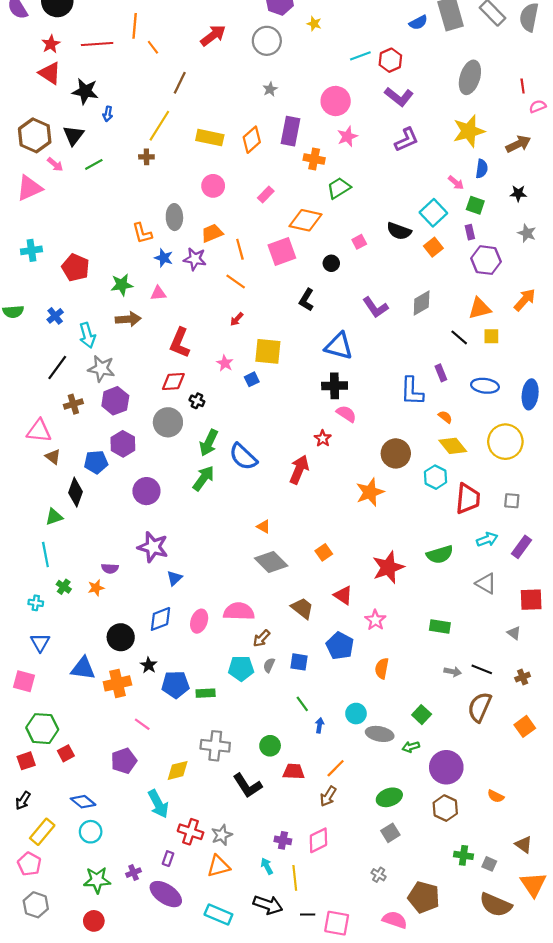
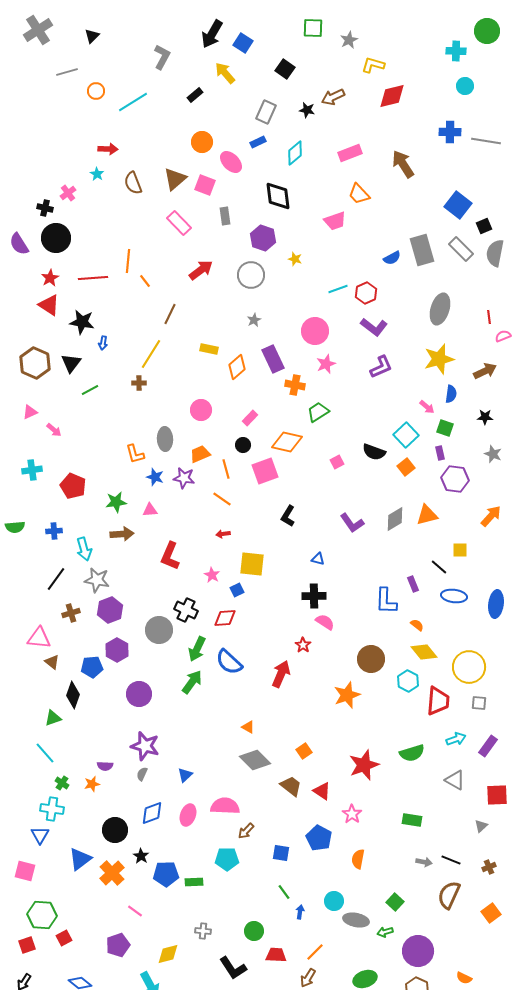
purple rectangle: (290, 131) -> (273, 359), turned -36
yellow rectangle: (210, 138) -> (209, 349), moved, size x0.7
pink arrow: (55, 164) -> (54, 430), moved
pink triangle: (29, 188) -> (30, 412), size x0.6
black circle: (331, 263) -> (243, 445), moved
orange triangle: (480, 308) -> (427, 515), moved
blue cross: (55, 316) -> (54, 531), turned 35
red arrow: (237, 319) -> (223, 534), turned 40
black line: (459, 337) -> (439, 567), moved
blue triangle: (339, 346) -> (318, 559), size x0.5
red diamond: (173, 381) -> (225, 618), moved
black cross: (197, 401) -> (186, 610), size x1.6
yellow circle: (505, 442) -> (469, 667), moved
cyan line: (45, 554) -> (45, 753), turned -30
blue triangle: (174, 578) -> (185, 775), moved
cyan cross: (36, 603) -> (52, 809), moved, size x1.6
brown trapezoid: (302, 608) -> (291, 786), moved
gray triangle: (514, 633) -> (481, 826), turned 40
gray semicircle: (269, 665) -> (142, 774), moved
blue triangle: (83, 668) -> (80, 859), turned -45
orange cross: (117, 683) -> (112, 873), turned -30
gray cross: (215, 746) -> (203, 931), size x0.6

